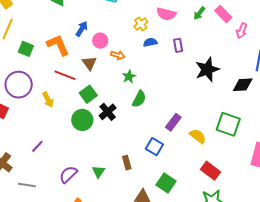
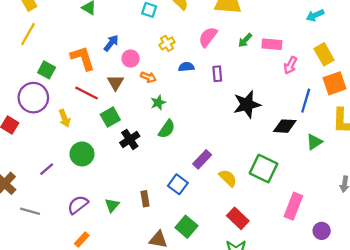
pink semicircle: (166, 14) -> (208, 37), turned 108
pink rectangle: (223, 14) -> (272, 44), turned -48
yellow cross: (141, 24) -> (167, 43), moved
green square: (26, 49) -> (47, 70), moved
green circle: (82, 120) -> (82, 154), moved

